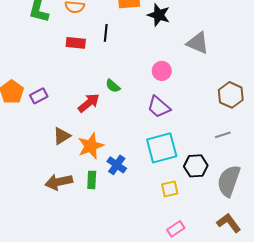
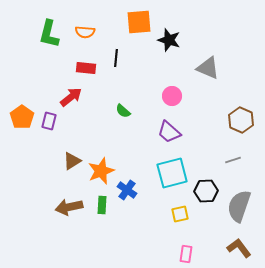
purple rectangle: (39, 96) -> (49, 121), turned -48
red arrow: (89, 103) -> (71, 97), moved
pink rectangle: (176, 229) -> (186, 254), turned -48

